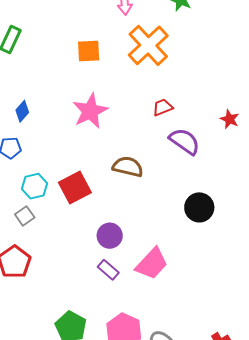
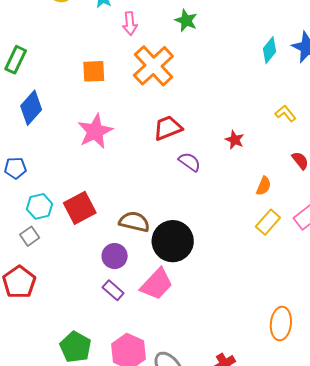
red trapezoid: (163, 107) -> (168, 128), size x1.4
blue diamond: (22, 111) -> (31, 108), moved, size x1.6
purple semicircle: (185, 141) -> (190, 162), size x0.7
brown semicircle: (128, 167) -> (134, 222), moved
black circle: (199, 207) -> (173, 241), moved, size x1.4

